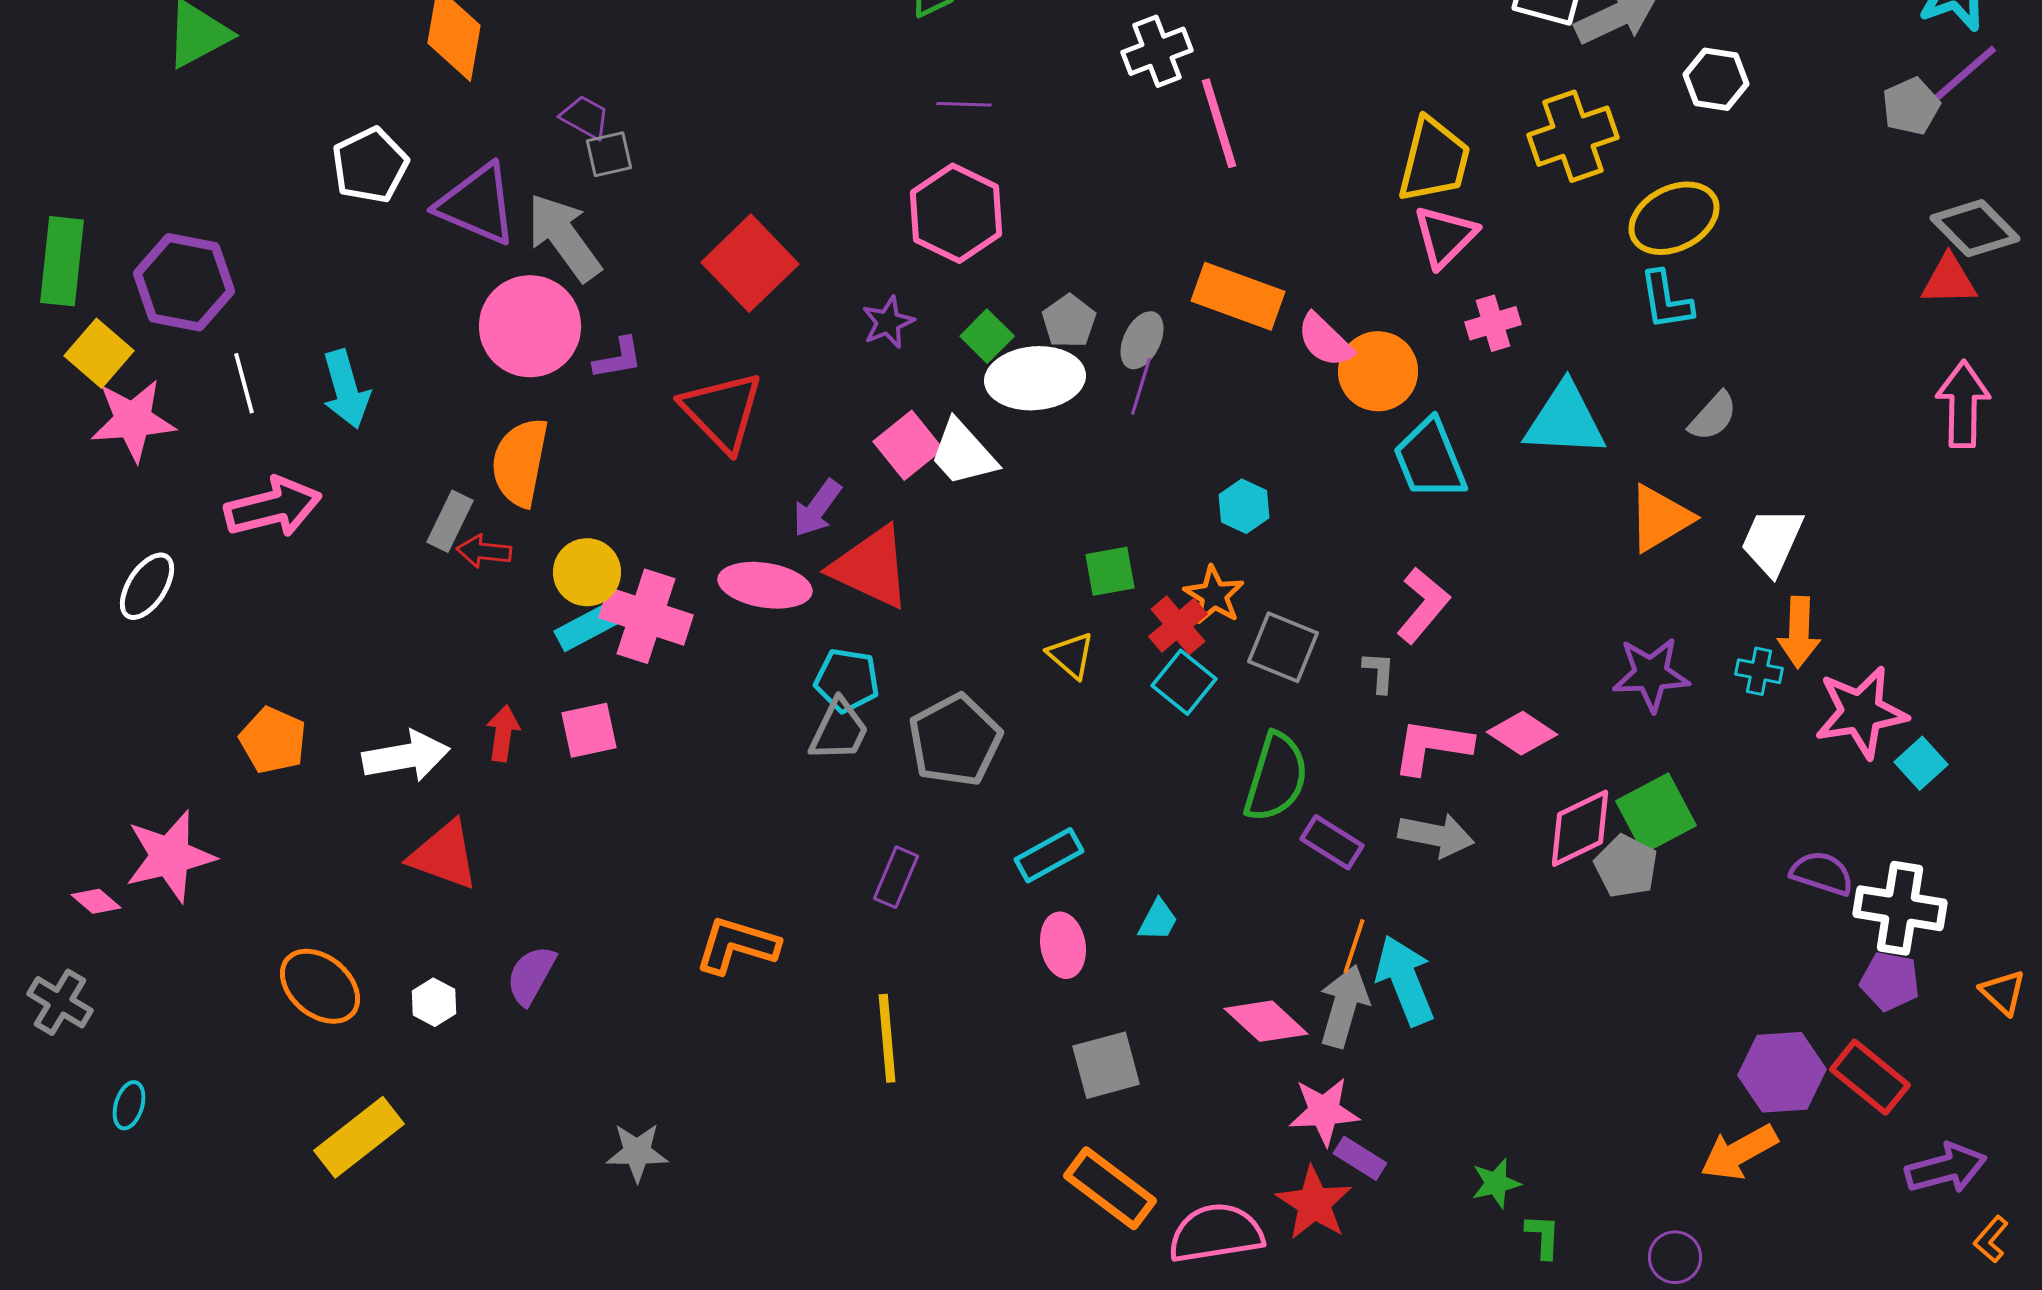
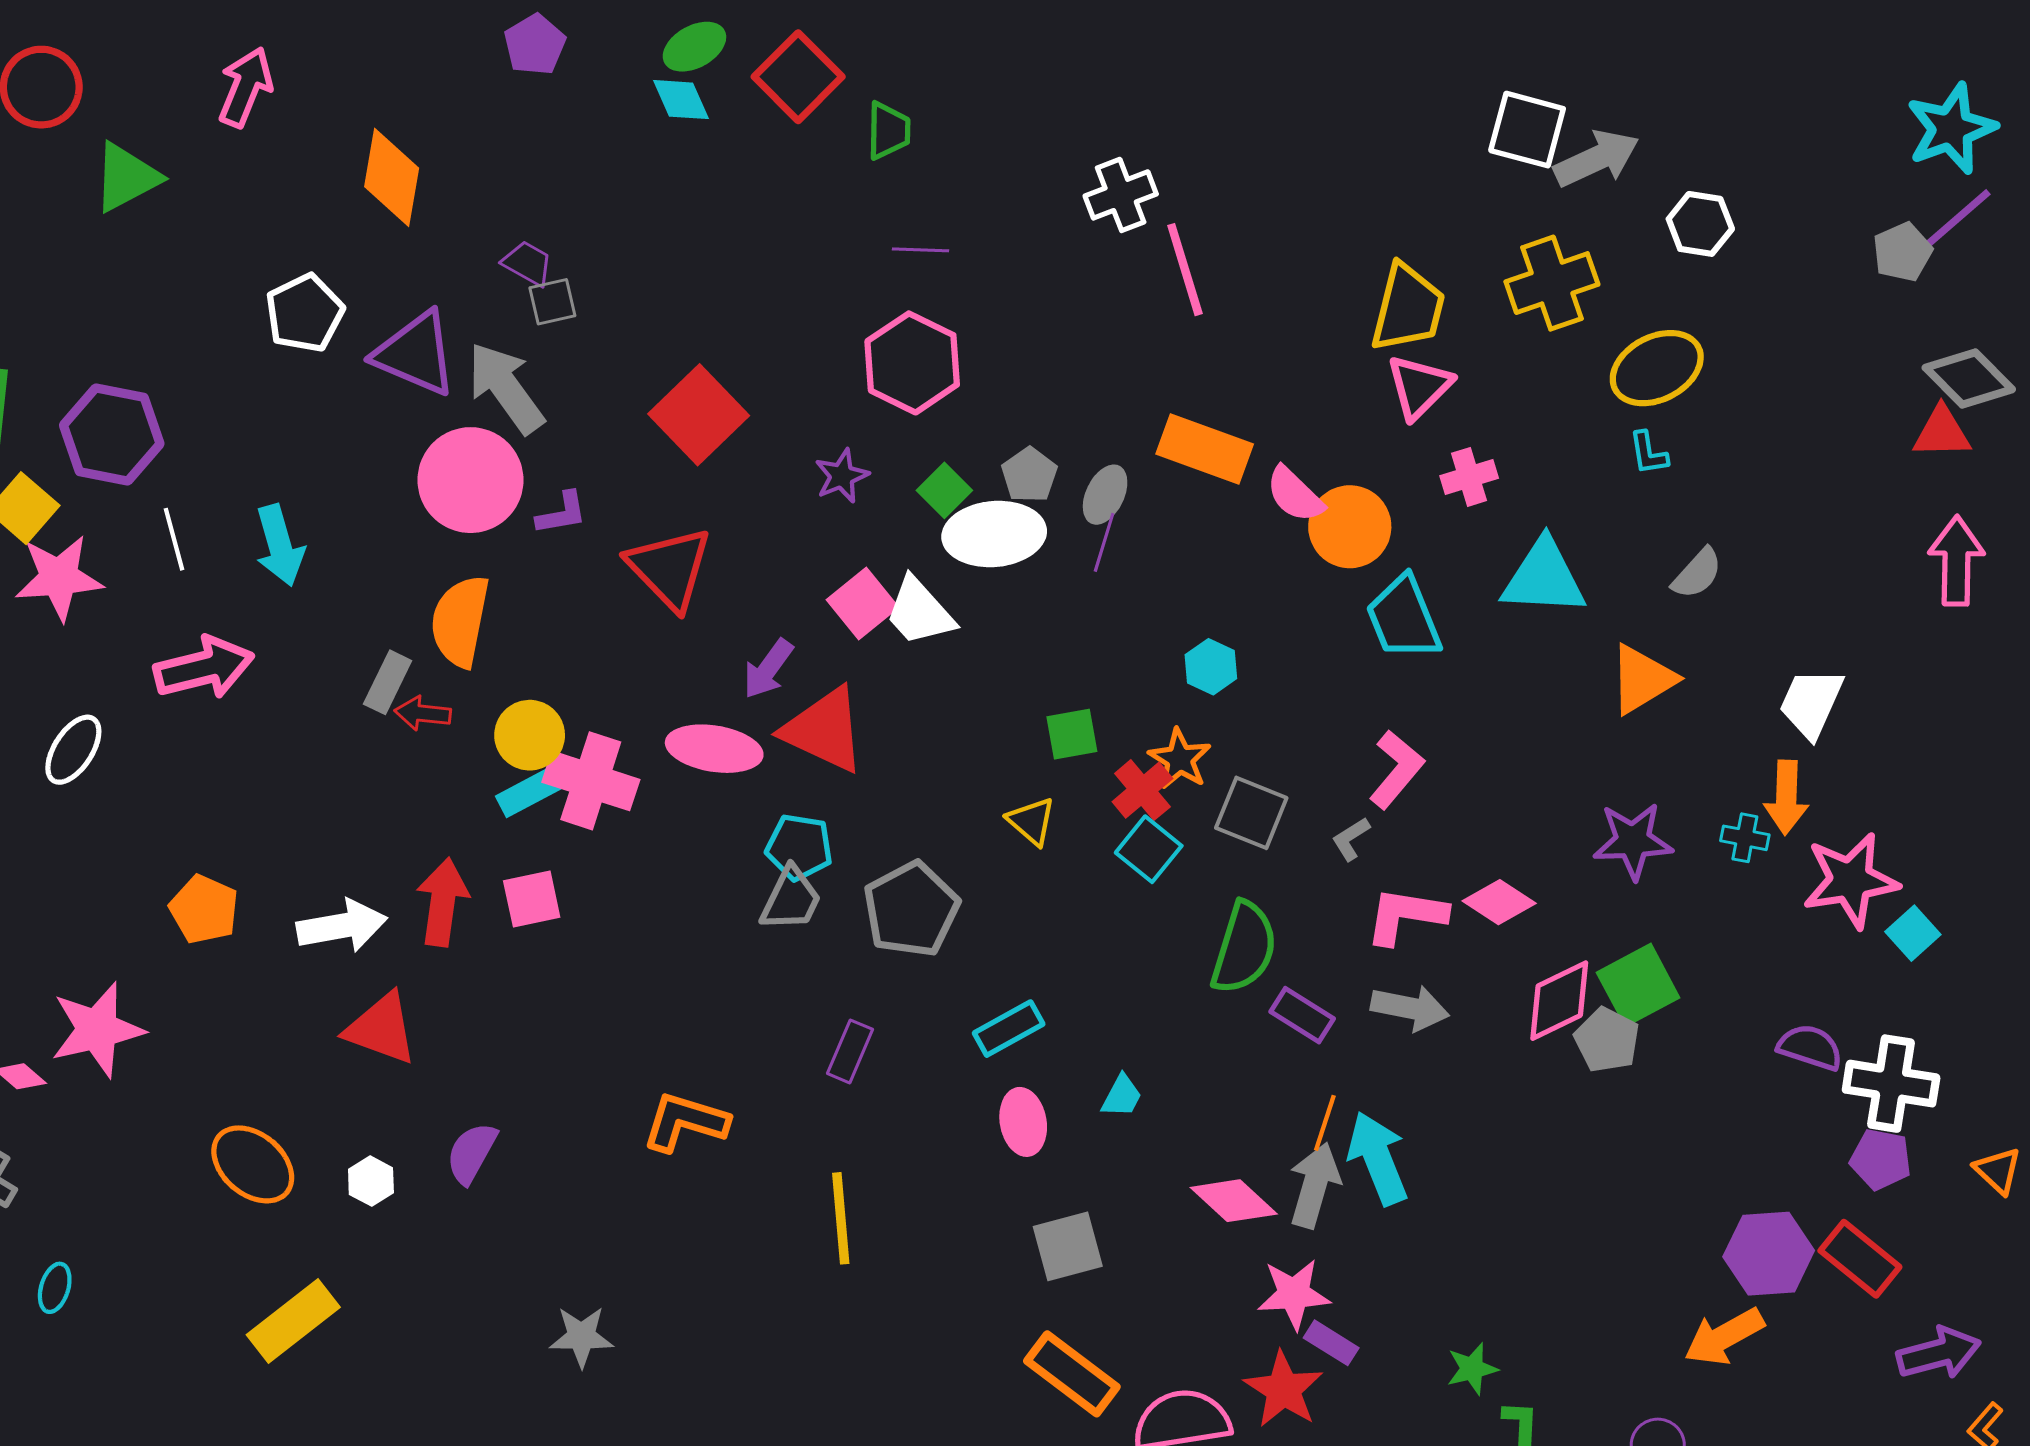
cyan L-shape: (1666, 300) -> (1648, 453), size x0.7
white trapezoid: (1772, 541) -> (1811, 703), moved
gray L-shape: (1379, 672) -> (1351, 839), turned -126
red arrow: (503, 733) -> (443, 902), size x1.5

